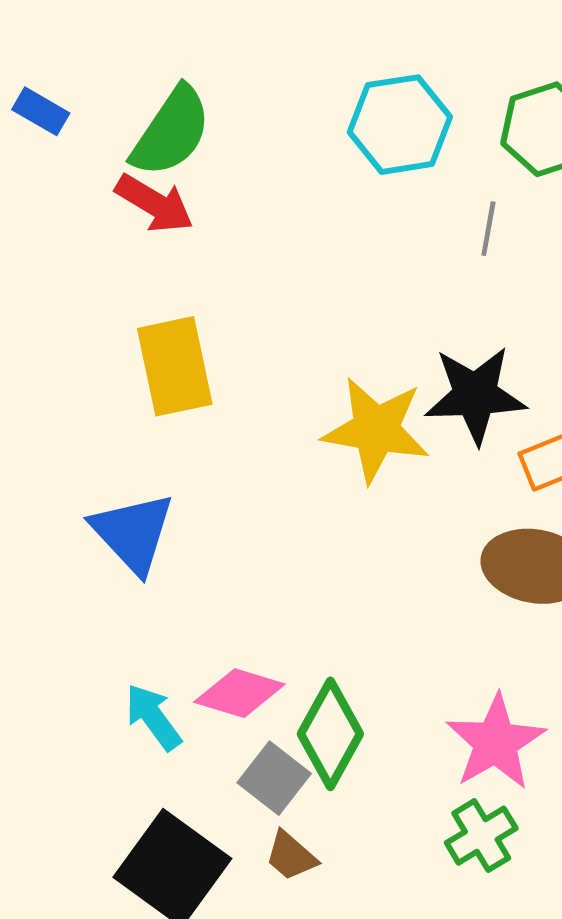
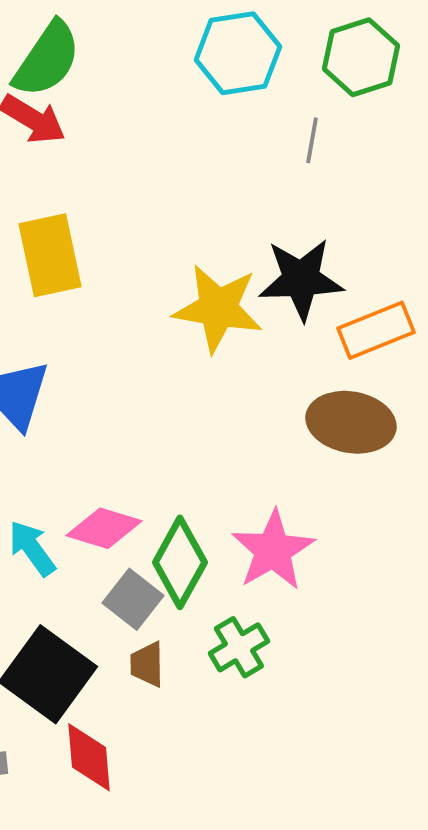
pink star: (496, 742) -> (273, 550), moved
green cross: (481, 836) -> (239, 647), moved
brown trapezoid: (291, 856) -> (147, 664), turned 48

